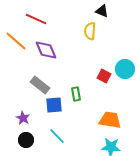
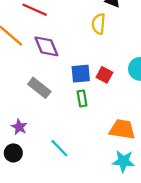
red square: (104, 76) -> (104, 75), moved
blue square: (54, 105) -> (81, 74), moved
black circle: (26, 140) -> (13, 153), moved

